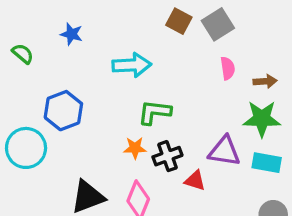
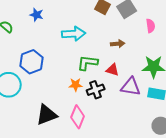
pink semicircle: (228, 68) -> (151, 26), moved
brown arrow: (265, 81) -> (118, 44), moved
red triangle: (195, 180) -> (113, 70), moved

